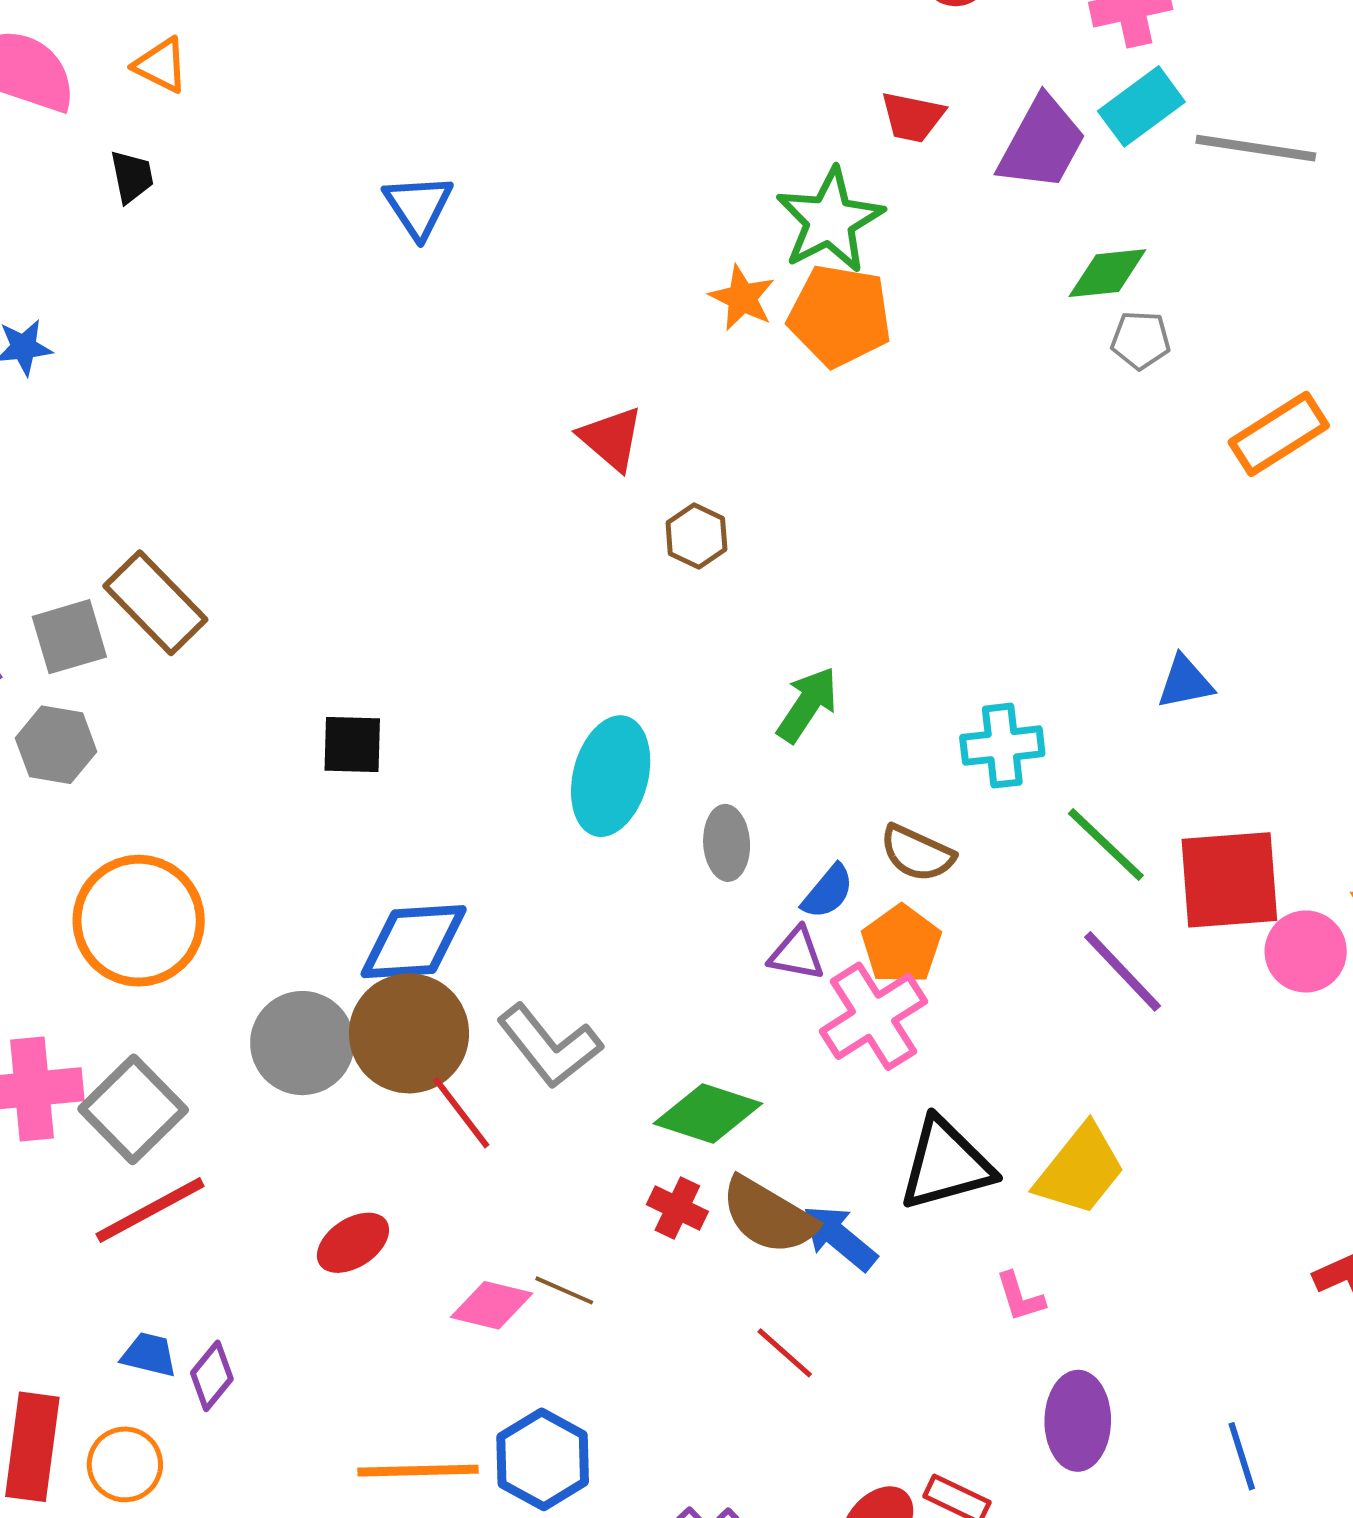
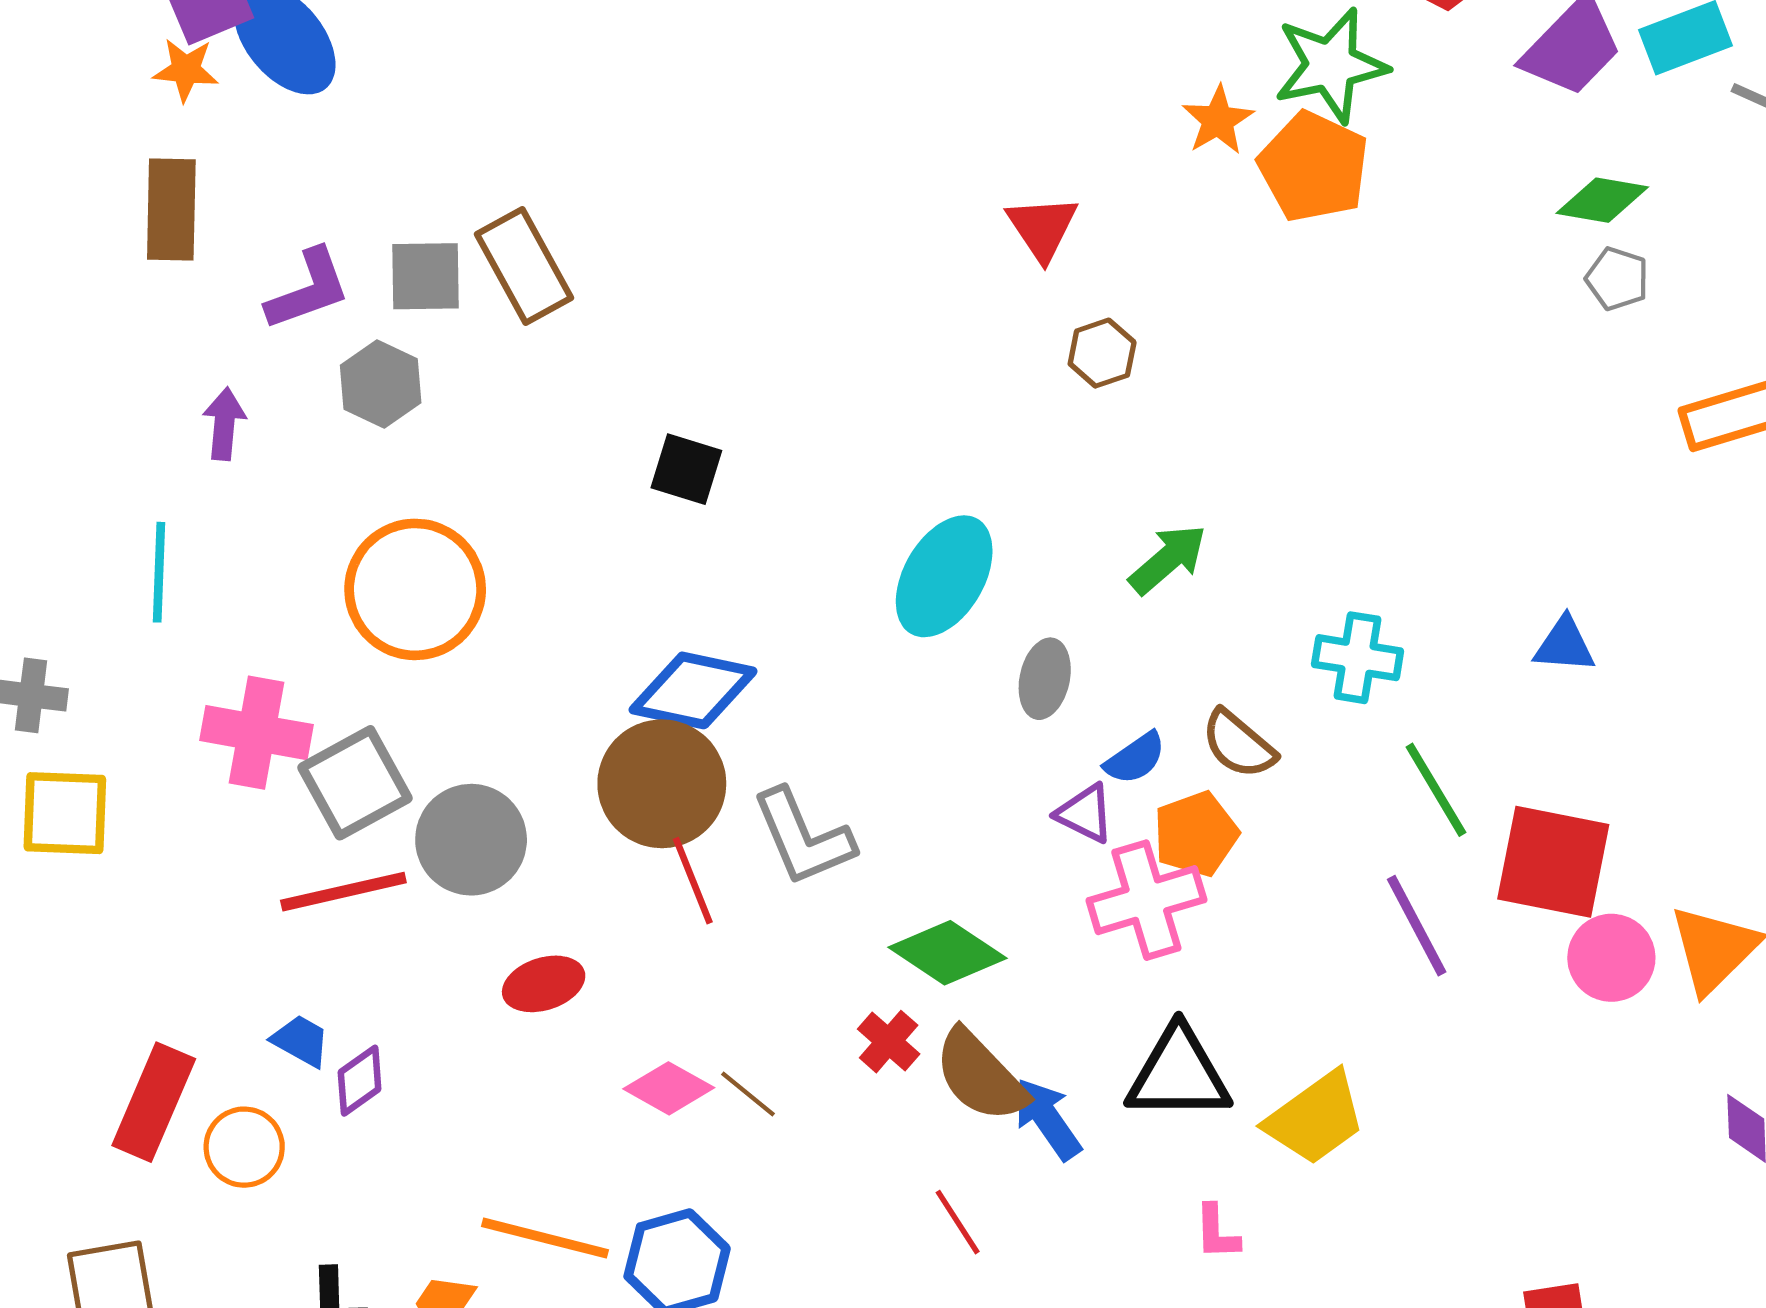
gray circle: (302, 1043) -> (471, 840), moved

